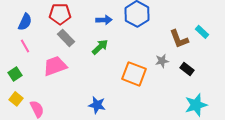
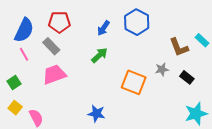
blue arrow: (104, 20) -> (103, 28), turned 126
blue semicircle: (25, 22) -> (24, 30), size x1.4
gray rectangle: (66, 38) -> (51, 46), moved

